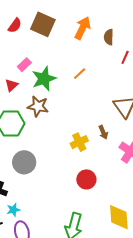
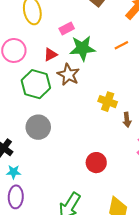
orange line: (80, 74) -> (121, 45), moved
red triangle: (11, 85) -> (51, 55), moved
yellow cross: (79, 142) -> (108, 102), moved, turned 30

